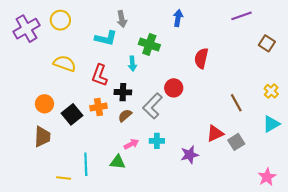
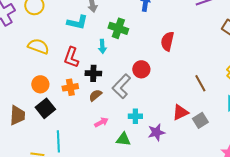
orange circle: (44, 104) -> (40, 84), moved
black square: (72, 114) -> (45, 108), moved
cyan cross: (157, 141) -> (135, 116), moved
green triangle: (118, 162) -> (123, 139), moved

